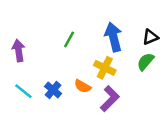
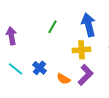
yellow cross: (105, 68) -> (82, 50), turned -30
orange semicircle: (83, 86) -> (64, 79), moved

